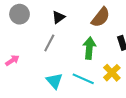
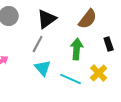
black triangle: (59, 17) -> (47, 19), size x1.5
cyan triangle: (54, 81) -> (43, 68), moved

